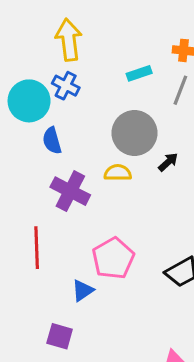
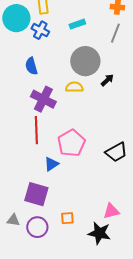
cyan rectangle: (139, 73) -> (77, 24), moved
cyan circle: (29, 101) -> (16, 18), moved
red line: (37, 248) -> (36, 130), moved
purple square: (60, 336) -> (36, 194), size x1.4

